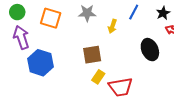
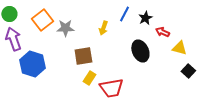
gray star: (87, 13) -> (65, 28), moved
black star: (163, 13) -> (145, 18), moved
orange square: (51, 18) -> (42, 20), turned 35

